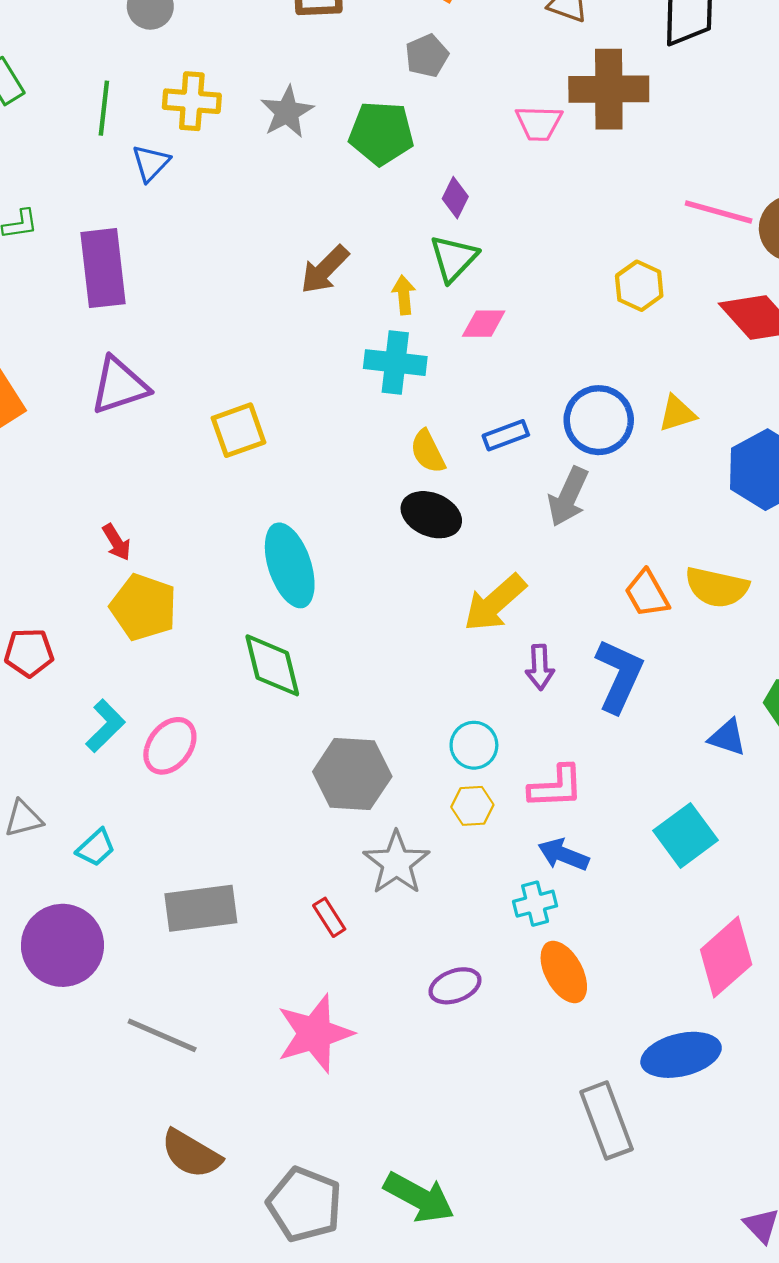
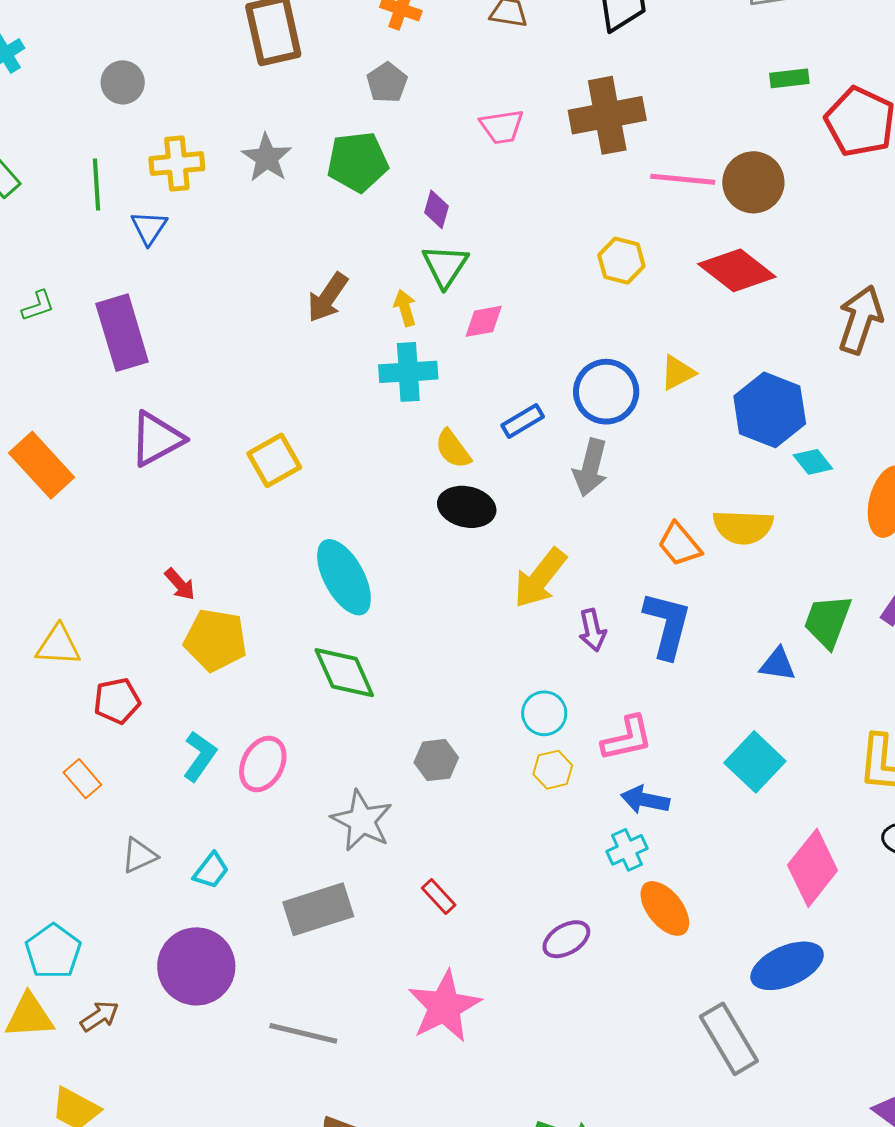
brown cross: (609, 89) -> (607, 115), moved
gray hexagon: (352, 774) -> (436, 760), size x0.6
gray star: (396, 863) -> (362, 821), moved

